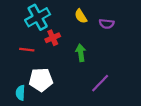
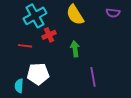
yellow semicircle: (81, 16) -> (75, 15), size x1.5
purple semicircle: (107, 24) -> (113, 13), moved
purple line: (100, 83) -> (93, 77), turned -54

